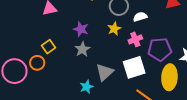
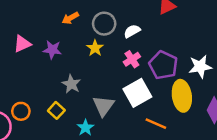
purple star: (81, 29) -> (52, 50), moved
yellow star: (114, 29) -> (95, 48), moved
yellow square: (48, 47) -> (56, 110), moved
purple pentagon: (160, 49) -> (163, 65), turned -30

